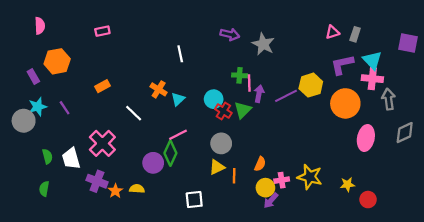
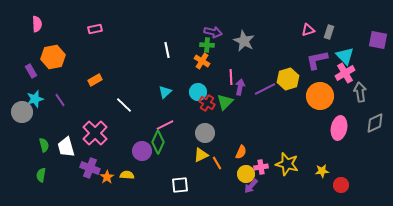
green cross: (240, 75) -> (207, 45), moved
pink cross: (372, 79) -> (345, 73), turned -36
orange cross: (159, 89) -> (202, 61), moved
orange line: (234, 176) -> (217, 163), turned -32

